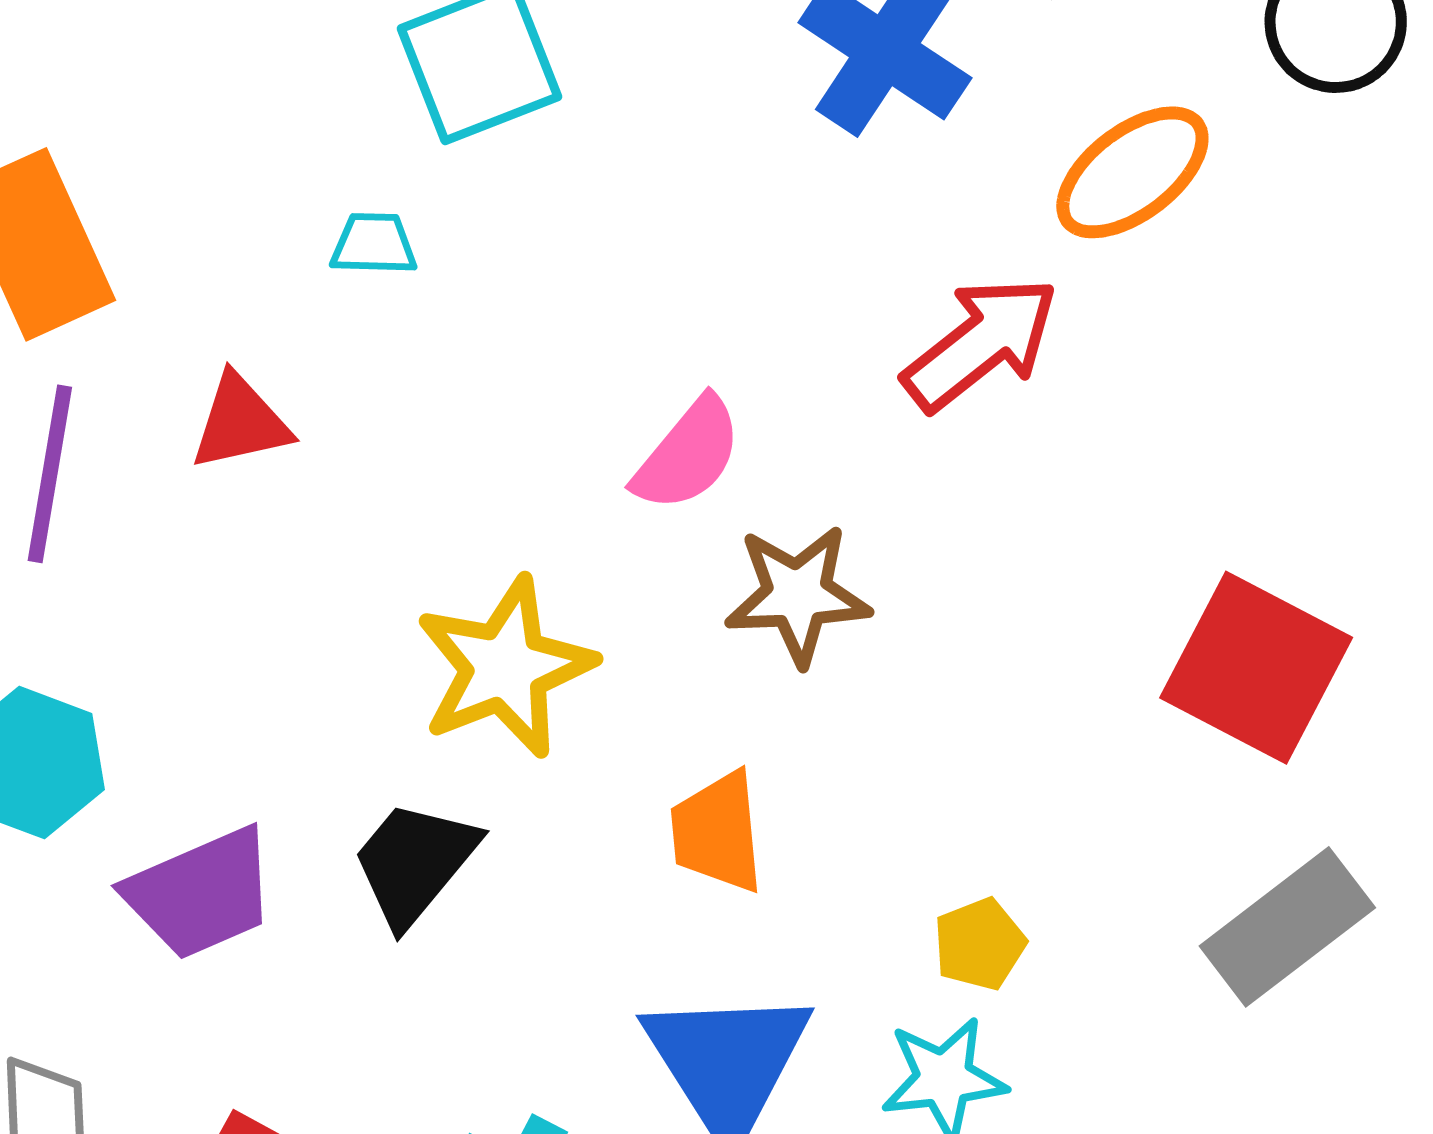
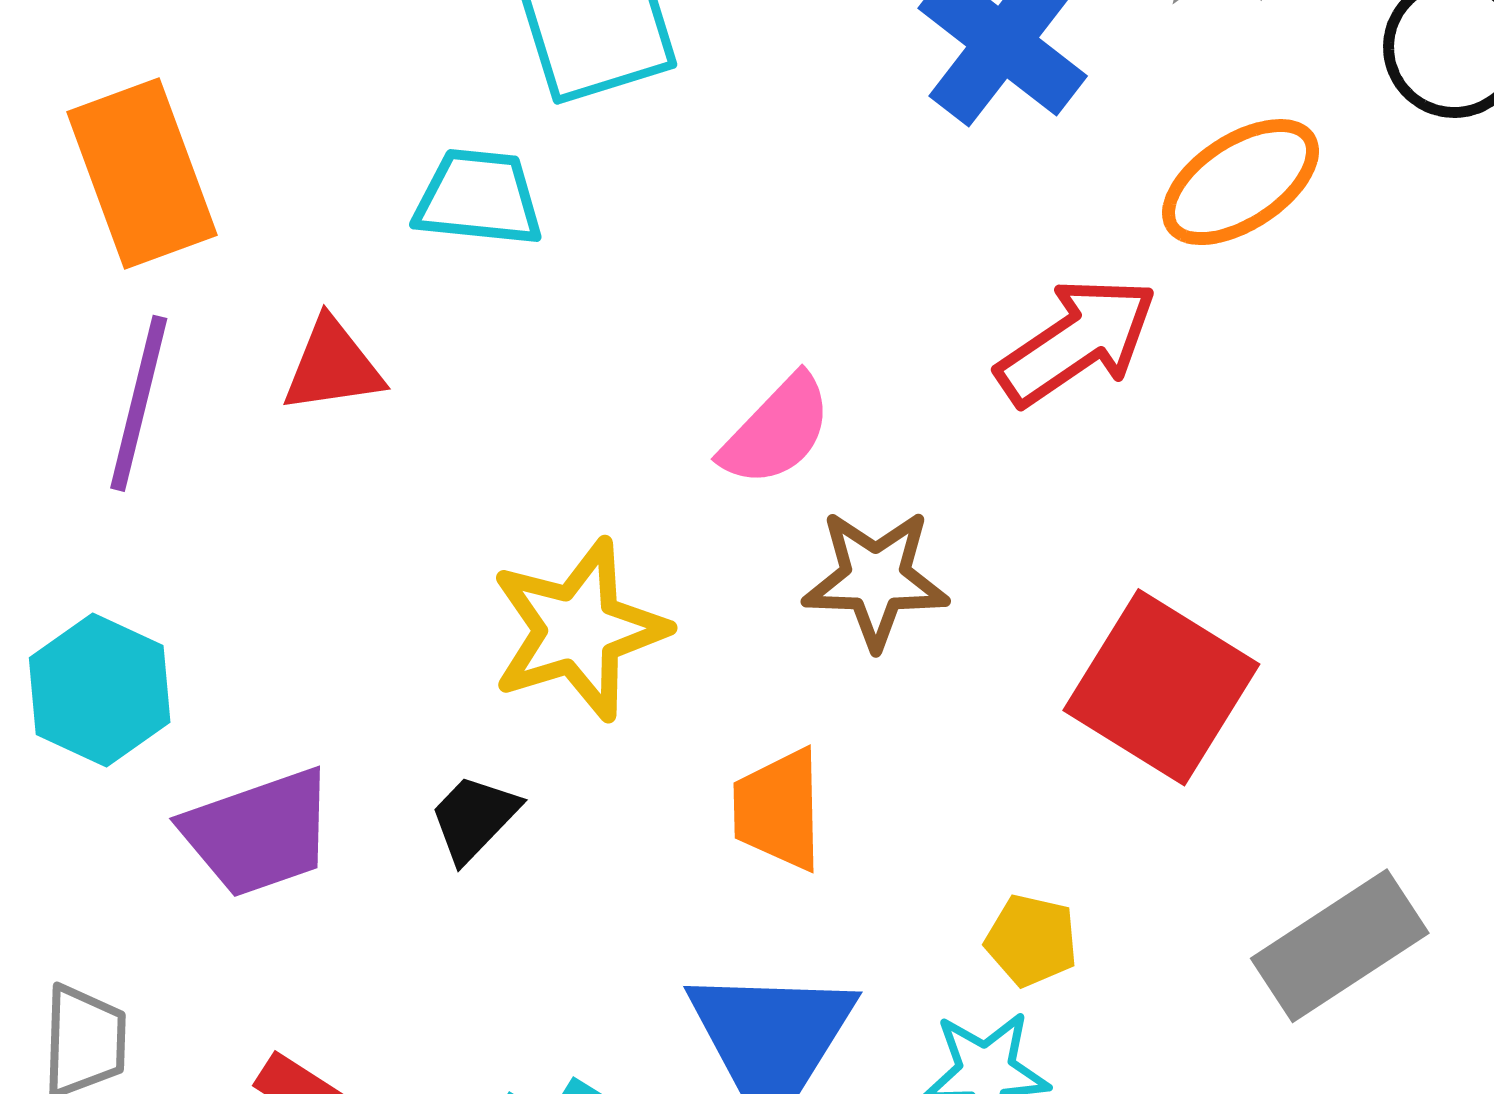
cyan trapezoid: (374, 244) -> (479, 198), size x1.5
red square: (1256, 668) -> (1161, 687), moved
black trapezoid: (415, 863) -> (474, 818), size x0.7
yellow pentagon: (980, 944) -> (1032, 940), turned 30

